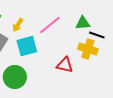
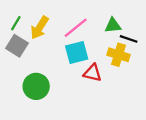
yellow arrow: (18, 25) -> (39, 28), size x1.5
cyan square: (27, 46) -> (77, 53), moved

